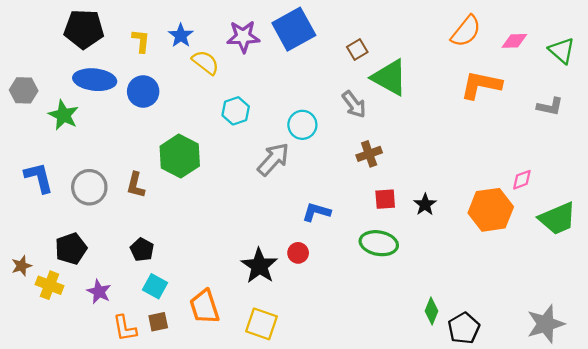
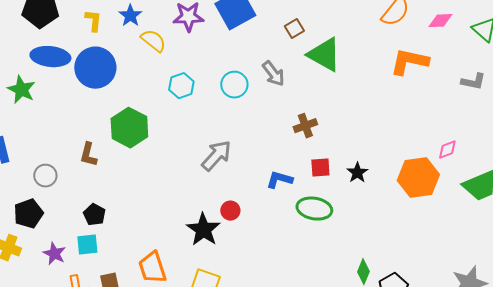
blue circle: (143, 91) -> (95, 68), size x1.4
gray arrow: (354, 104) -> (273, 74), moved
cyan circle: (302, 125) -> (234, 85), moved
gray arrow: (273, 159) -> (216, 156), moved
gray circle: (89, 187) -> (45, 176), moved, size x0.7
blue L-shape: (316, 212) -> (279, 180), moved
red circle: (298, 253) -> (230, 211), moved
cyan square: (155, 286) -> (87, 245), moved, turned -35

